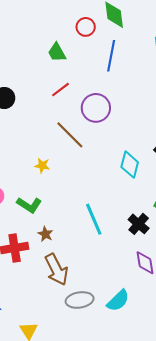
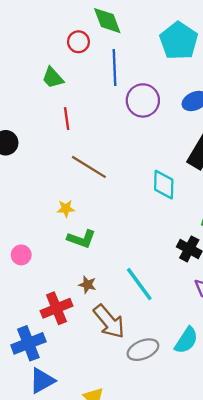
red line: (61, 90) -> (67, 119), turned -48
purple circle: (96, 108) -> (143, 100), moved
green L-shape: (29, 205) -> (81, 239), moved
cyan line: (94, 219) -> (139, 284), moved

